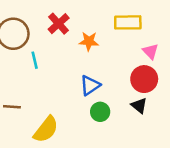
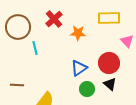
red circle: (144, 79) -> (109, 63), moved
black triangle: (139, 106) -> (110, 84), moved

